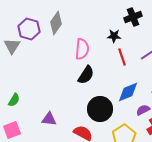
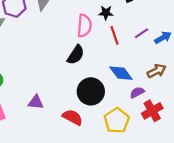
pink semicircle: (82, 49) -> (84, 26), moved
blue diamond: (128, 92) -> (121, 73), turned 75

